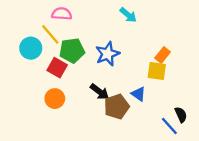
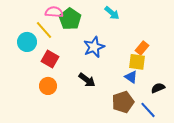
green pentagon: (72, 50) -> (70, 19), moved, turned -30
blue triangle: (138, 94) -> (131, 77), moved
brown pentagon: (117, 107) -> (123, 102), moved
black semicircle: (181, 115) -> (158, 88), moved, turned -88

